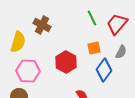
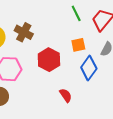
brown cross: (42, 25) -> (24, 32), moved

